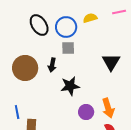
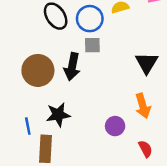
black arrow: (52, 65) -> (72, 67), size x1.5
black star: (70, 86) -> (58, 115), moved
orange arrow: (108, 108) -> (143, 106), moved

